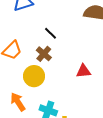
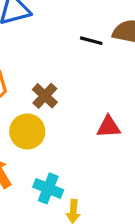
black line: (50, 33) -> (91, 41), moved, turned -32

